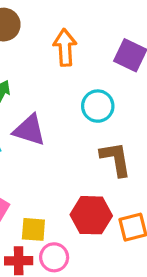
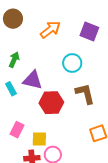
orange arrow: (65, 47) -> (50, 30), turned 60
red hexagon: (91, 215) -> (51, 103), moved

